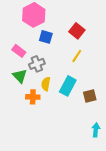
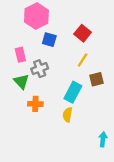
pink rectangle: (19, 51) -> (20, 55), turned 40
yellow semicircle: (46, 84) -> (68, 115), moved
brown square: (90, 96) -> (96, 79), moved

